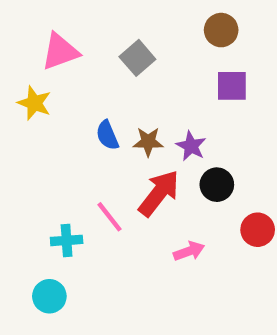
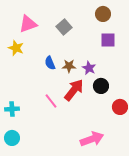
cyan cross: (67, 240) -> (12, 109), moved
pink arrow: (189, 251) -> (92, 139), moved, size x1.6
cyan circle: (49, 296) -> (12, 138), moved

